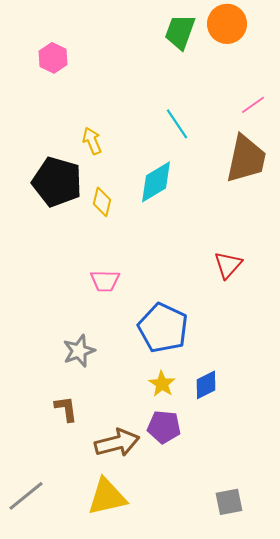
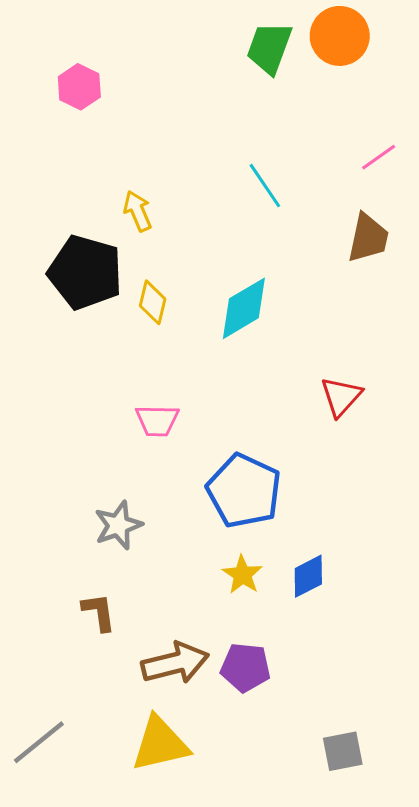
brown trapezoid: (246, 159) -> (368, 238), size x0.7
cyan diamond: (156, 182) -> (244, 308), moved
purple pentagon: (164, 427) -> (245, 667), moved

